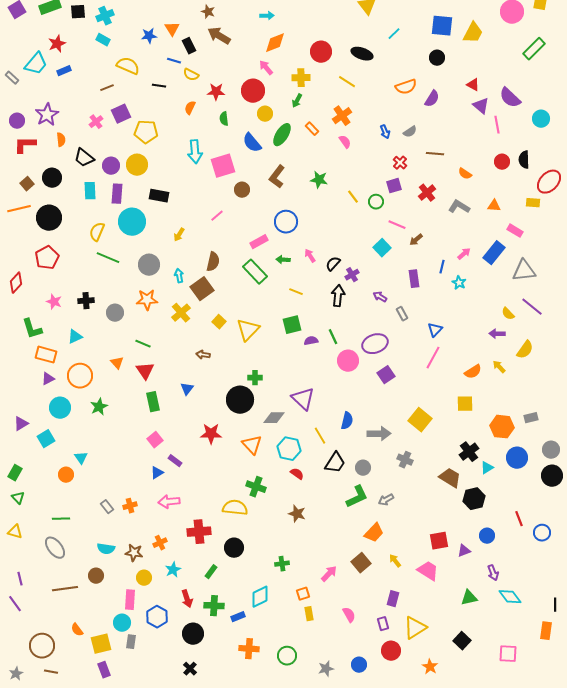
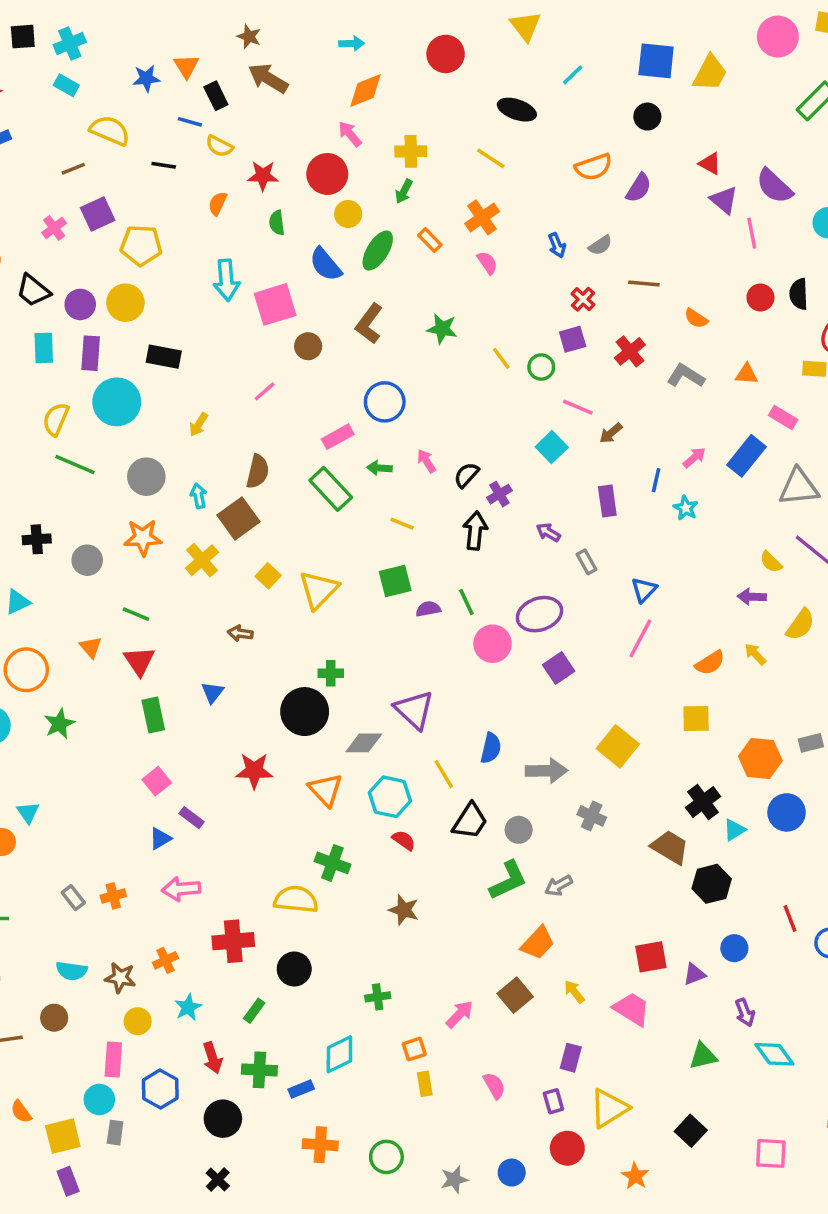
red circle: (321, 52) -> (446, 54), moved

